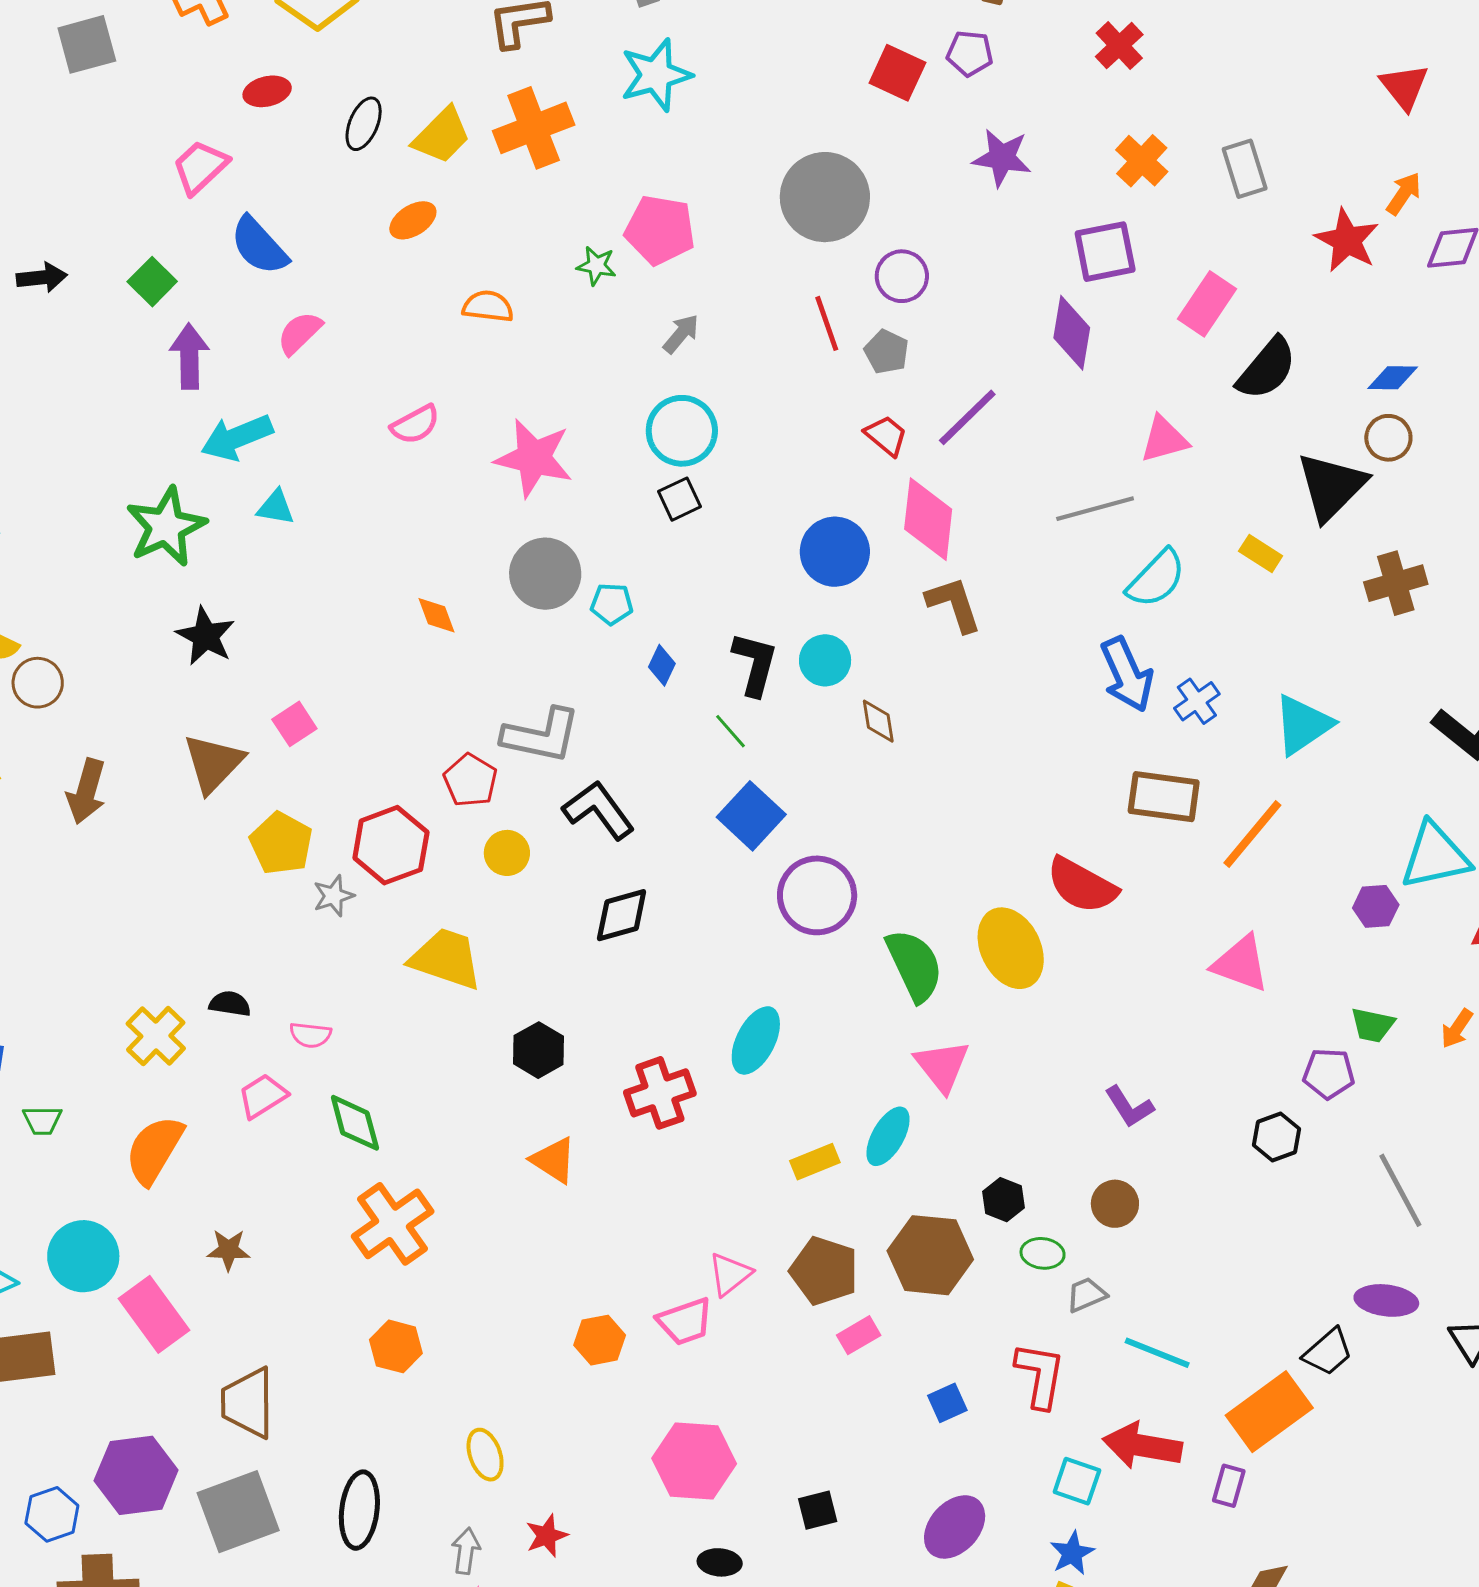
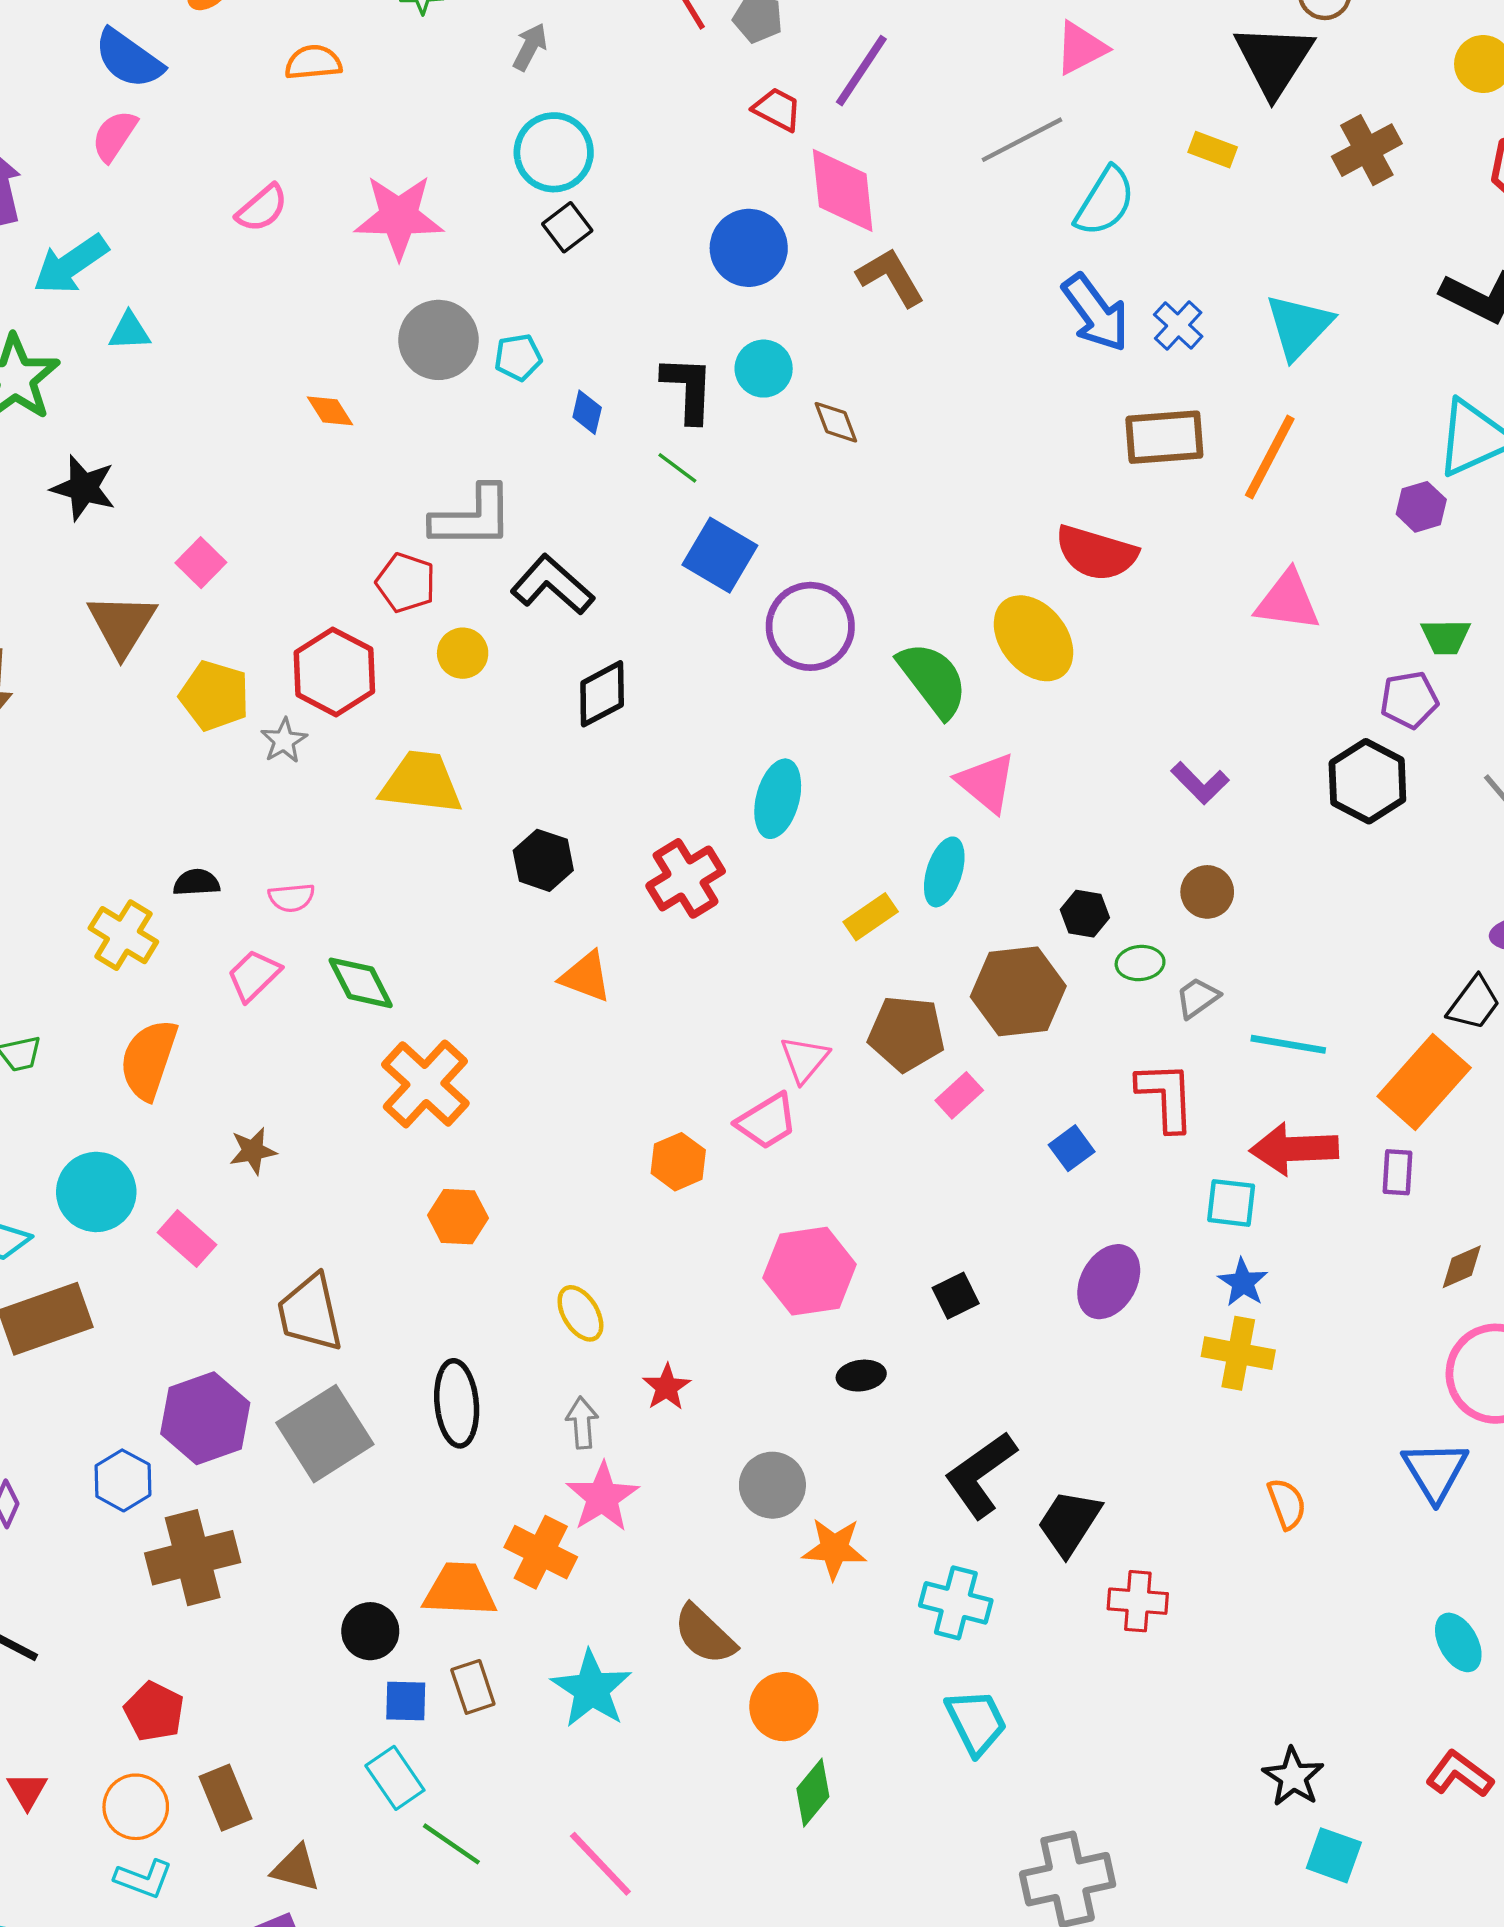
blue semicircle: (259, 246) -> (129, 59), moved
black hexagon: (1276, 1137) -> (1367, 781), size x1.5
pink rectangle: (154, 1314) -> (187, 1239), size x0.7

